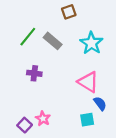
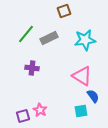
gray rectangle: (53, 41) -> (49, 38), turned -66
cyan star: (91, 43) -> (85, 40), turned 30
purple square: (25, 125) -> (23, 116), turned 32

